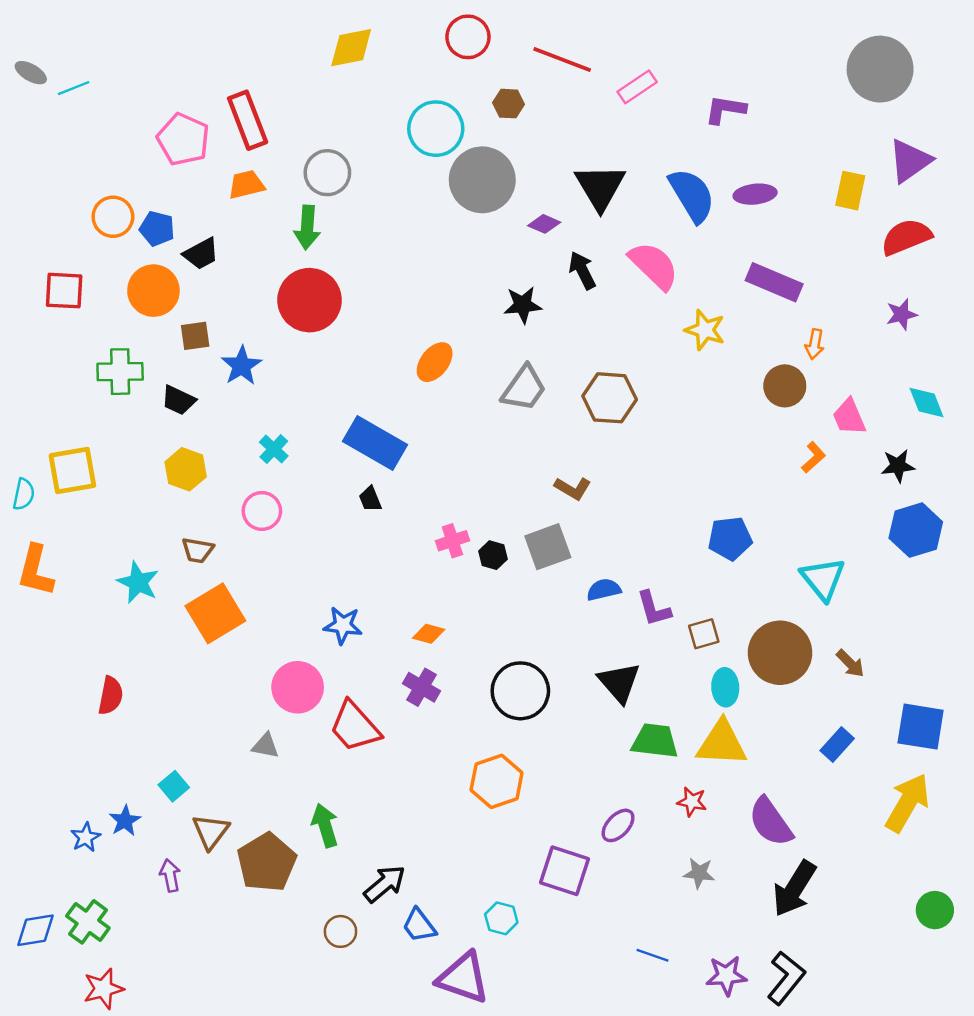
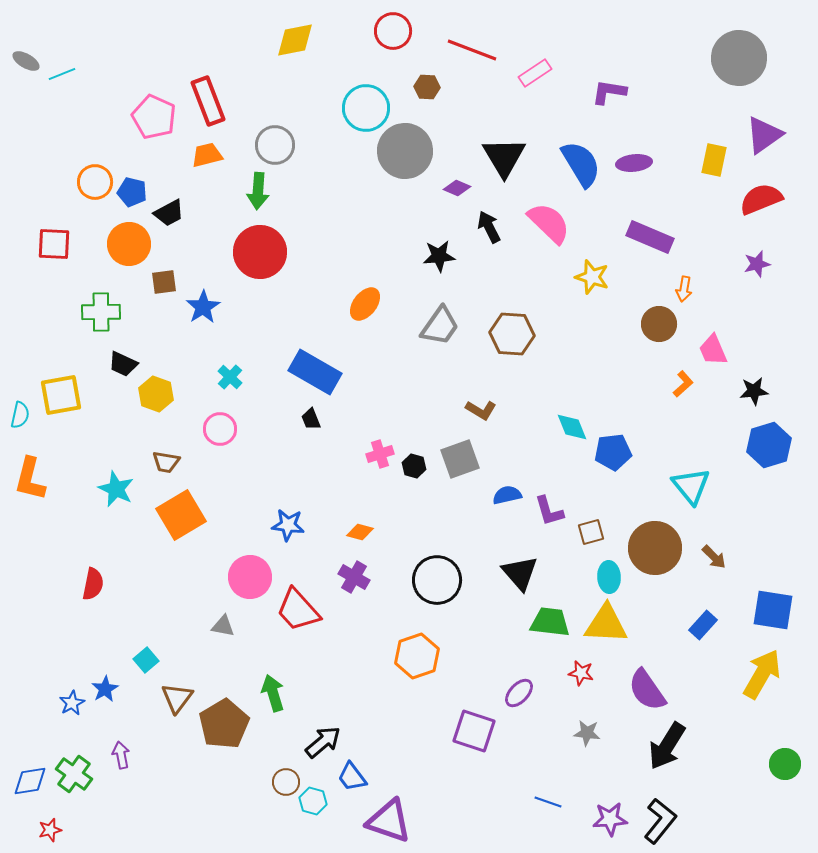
black trapezoid: (178, 400) -> (123, 364), moved
cyan diamond: (927, 403) -> (572, 427), moved
purple arrow: (170, 875) -> (121, 755), moved
cyan hexagon: (501, 918) -> (313, 801), moved
red star: (103, 989) -> (50, 830), moved, size x0.7

